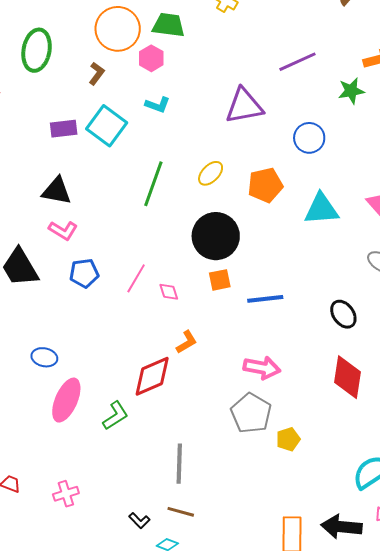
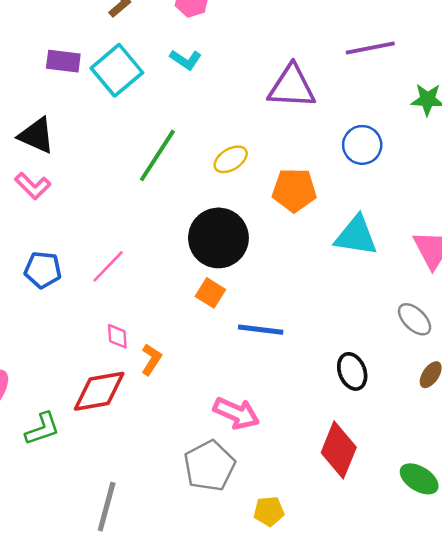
blue pentagon: (84, 273) -> (43, 270), moved
orange square: (220, 280) -> (210, 293), turned 30
pink diamond: (169, 292) -> (117, 336), moved
orange L-shape: (187, 342) -> (151, 359), turned -40
yellow pentagon: (288, 439) -> (269, 511), moved

